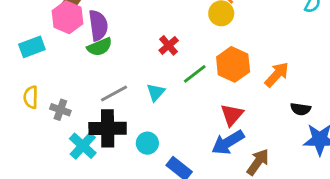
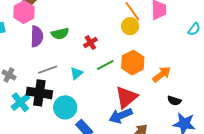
purple semicircle: (98, 25) -> (37, 36), moved
green semicircle: (100, 47) -> (60, 34), moved
red triangle: (232, 115) -> (126, 97), size x1.4
cyan circle: (147, 143) -> (65, 107), size x1.5

